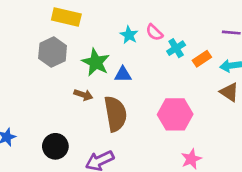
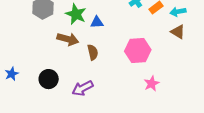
brown arrow: (83, 95) -> (68, 39), size x1.5
brown semicircle: (115, 114) -> (93, 52), size x0.6

